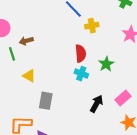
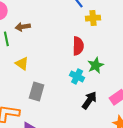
green star: (106, 64) -> (96, 65), moved
cyan cross: (81, 74) -> (77, 76), moved

